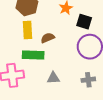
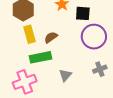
gray triangle: (53, 78) -> (65, 75), turned -32

